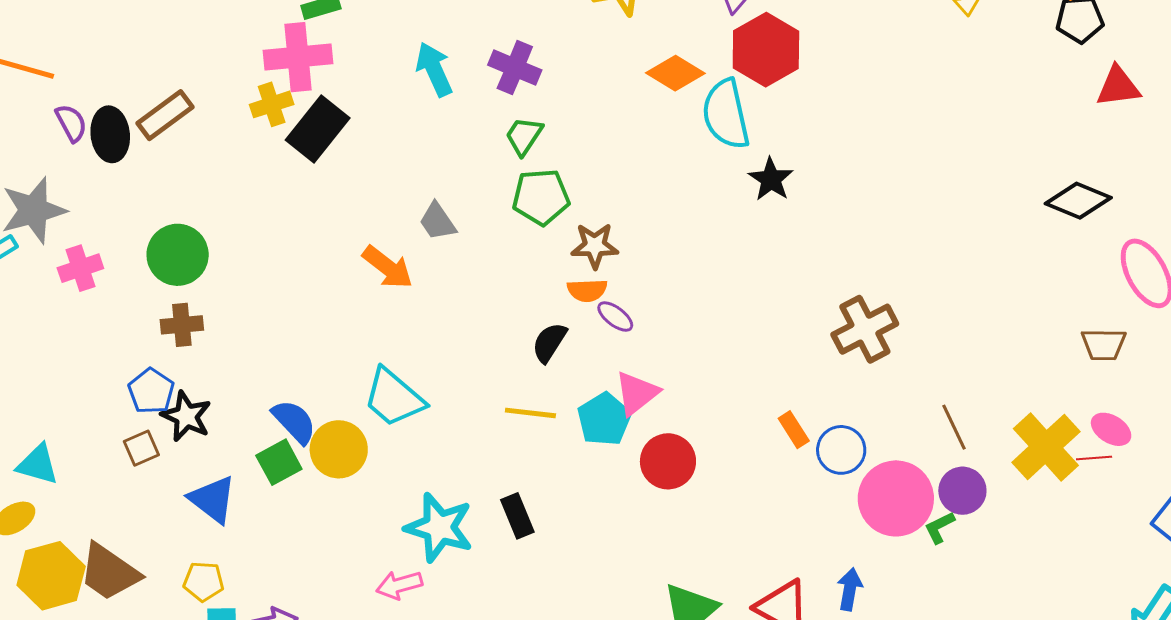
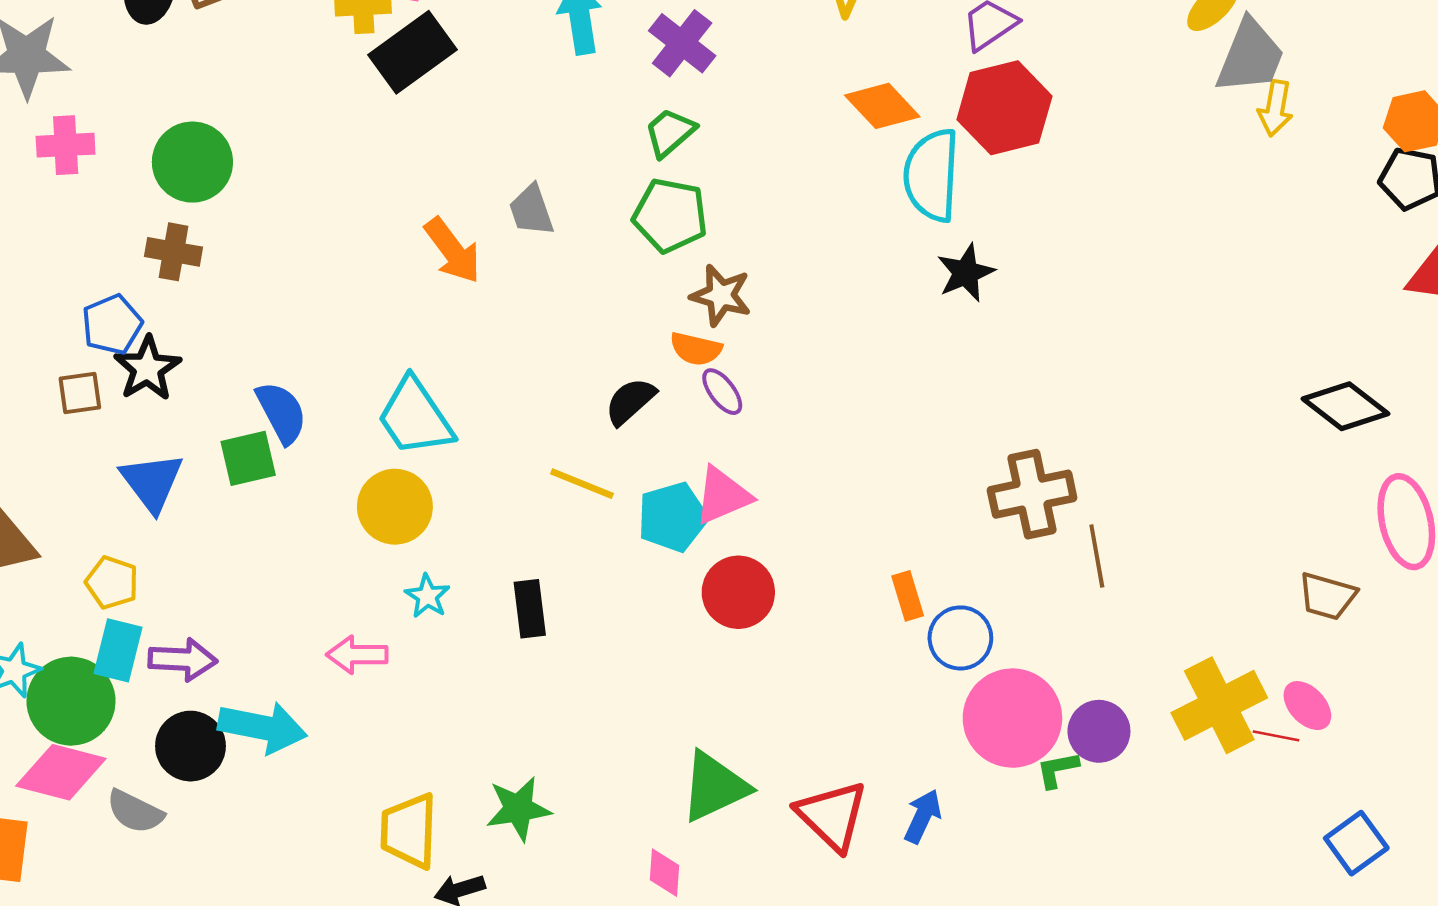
brown line: (954, 427) -> (1097, 556), moved
yellow circle: (339, 449) -> (395, 507), moved
cyan star: (439, 527) -> (427, 596), size x0.5

